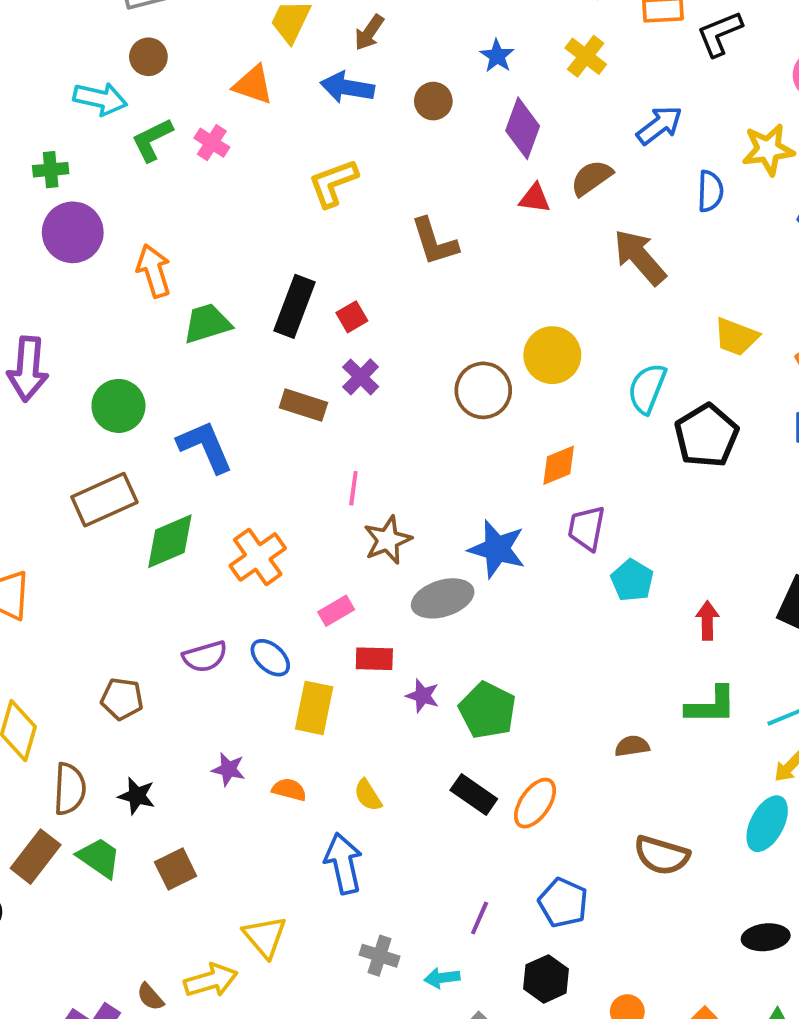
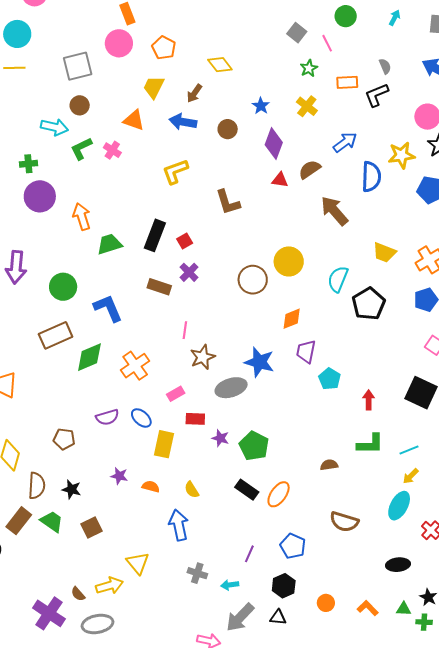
blue semicircle: (710, 191) -> (371, 177), size x1.4

